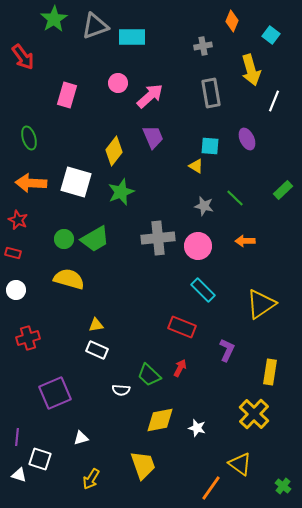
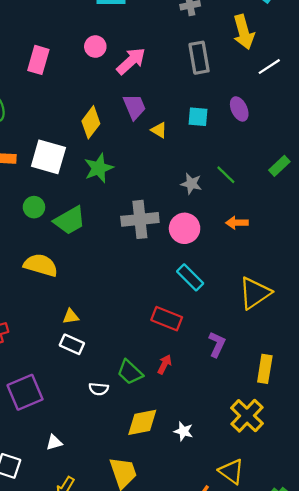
white line: (274, 101) -> (269, 67), turned 35
yellow triangle: (196, 166) -> (159, 130), moved
green circle: (64, 239) -> (34, 207), moved

